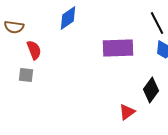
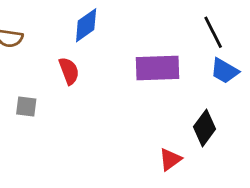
red semicircle: (34, 50) -> (69, 71), moved

